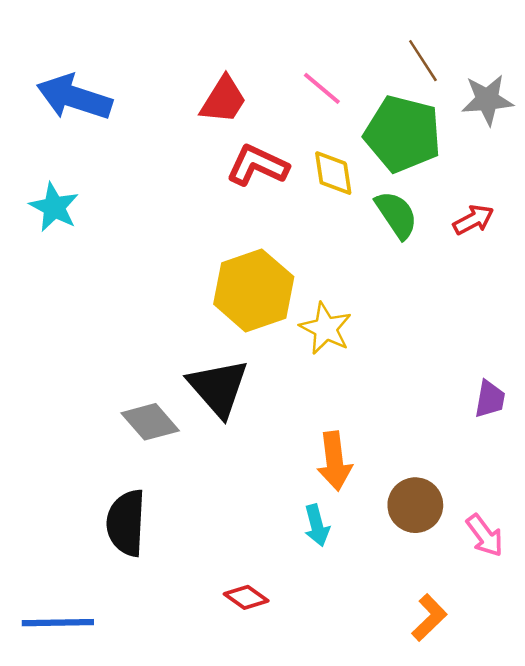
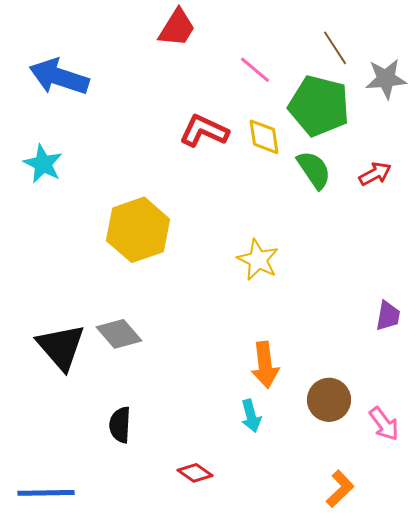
red trapezoid: (223, 100) -> (177, 28), moved
yellow hexagon: (254, 290) -> (138, 230), moved
black triangle: (218, 388) -> (61, 347), moved
black semicircle: (126, 523) -> (120, 425), moved, size x0.7

